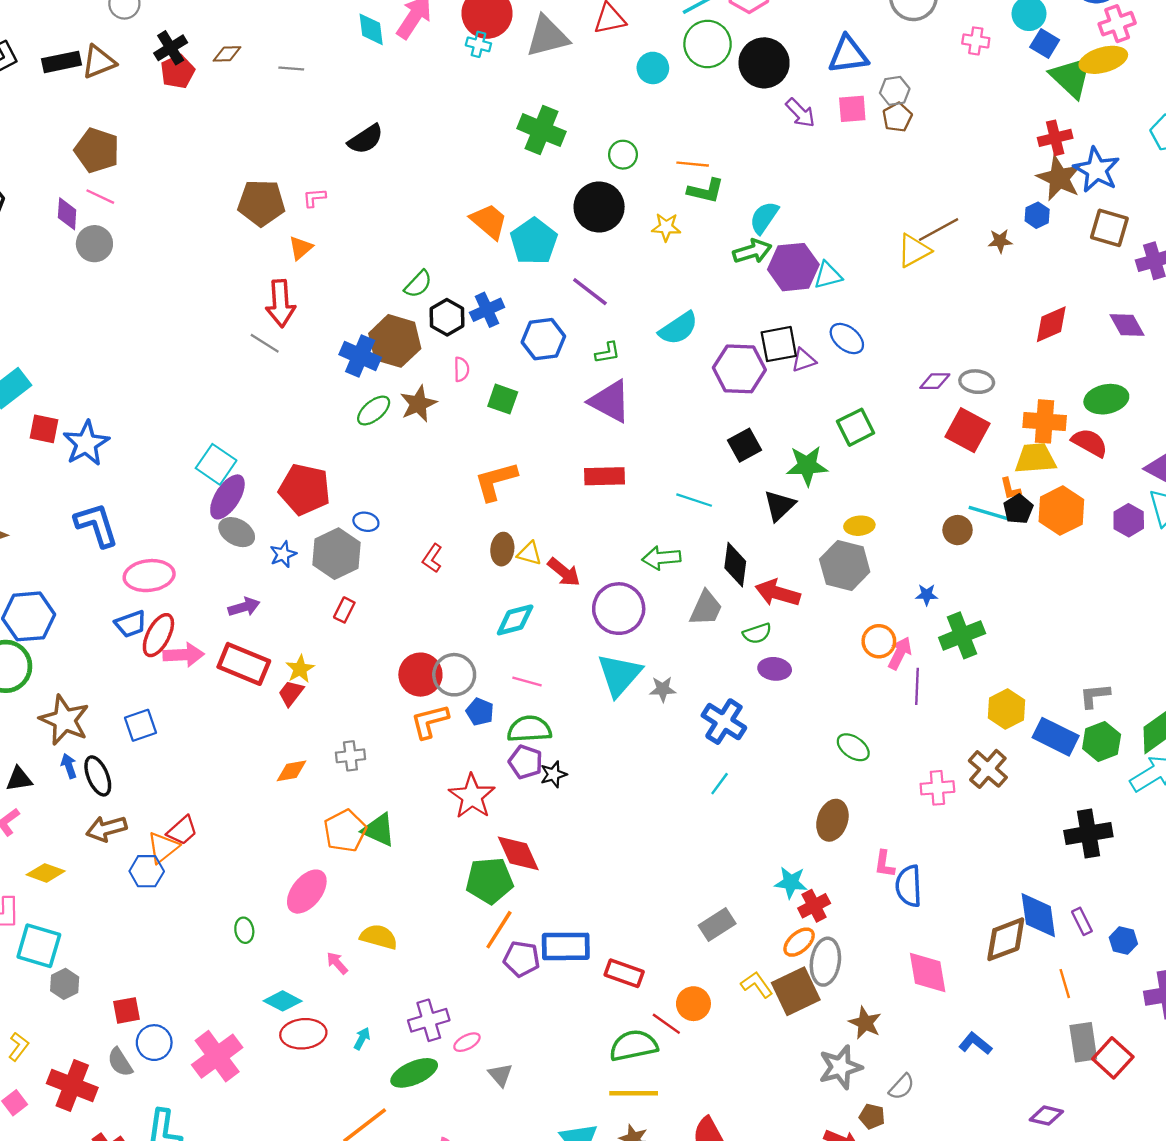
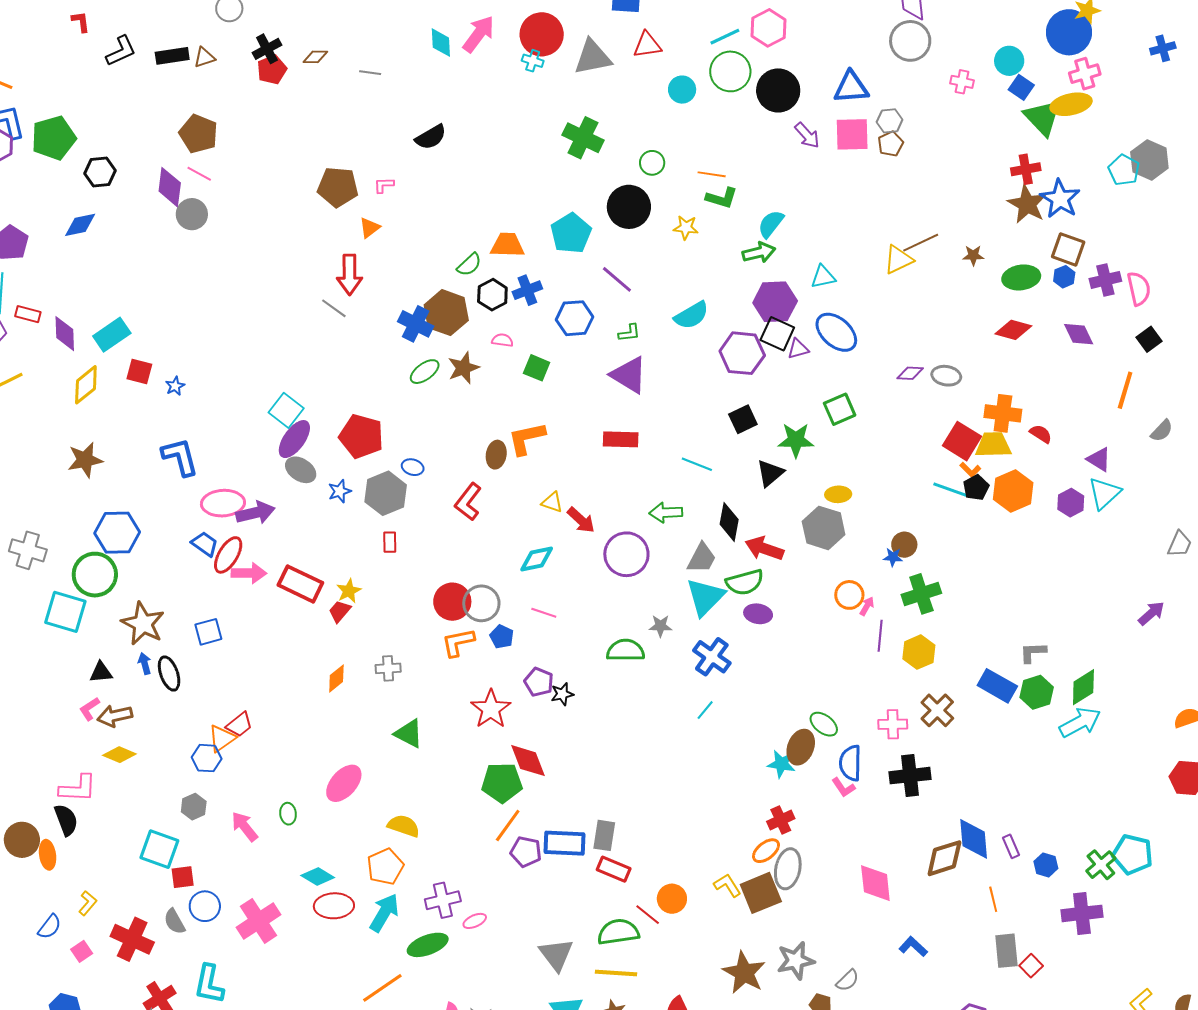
brown triangle: (99, 62) -> (204, 57), size x0.7
pink square: (852, 109) -> (852, 134), size x1.4
purple diamond: (67, 214) -> (170, 187), size x1.4
blue hexagon: (1037, 215) -> (1064, 277), moved
orange trapezoid: (489, 221) -> (507, 245), moved, turned -42
purple hexagon: (793, 267) -> (775, 302), moved
red diamond: (1051, 324) -> (1013, 330), turned 36
blue ellipse: (847, 339) -> (836, 332), size x1.4
black square: (779, 344) -> (777, 334), turned 32
pink semicircle: (461, 369) -> (502, 340), turned -85
green ellipse: (1106, 399) -> (1021, 277), moved
red square: (967, 430) -> (962, 441), moved
blue star: (86, 443) -> (175, 386), size x0.5
red semicircle: (1090, 443) -> (1041, 434), size x0.7
orange L-shape: (1010, 489) -> (970, 470), turned -35
brown circle: (958, 530) -> (904, 545), moved
brown ellipse: (502, 549) -> (496, 455), moved
red L-shape: (432, 558) -> (468, 502), size x1.5
purple arrow: (244, 607) -> (255, 513), moved, size x1.4
red rectangle: (344, 610) -> (390, 542), turned -30
blue trapezoid: (131, 624) -> (205, 544), turned -128
green semicircle: (757, 633) -> (745, 582), size x1.5
pink arrow: (900, 653) -> (867, 606), size x0.7
cyan triangle: (619, 675) -> (705, 597), moved
yellow hexagon: (1006, 709) -> (919, 652), moved
green semicircle: (529, 729) -> (625, 650), moved
green ellipse: (853, 747) -> (824, 724), moved
orange diamond: (292, 771) -> (336, 679), turned -32
brown arrow: (106, 829) -> (115, 716), moved
orange pentagon: (345, 831) -> (385, 867), moved
black cross: (1088, 834) -> (910, 776), moved
pink L-shape: (884, 864) -> (843, 787), turned -45
cyan star: (791, 882) -> (781, 764), moved
blue semicircle: (909, 886) -> (850, 763), moved
gray rectangle: (717, 925) -> (604, 835), moved, turned -52
cyan square: (39, 946) -> (159, 849), moved
pink arrow: (337, 963) -> (245, 826), moved, size x1.5
gray hexagon: (65, 984) -> (194, 807), moved
brown star: (865, 1023) -> (744, 973), moved, size x1.5
cyan arrow: (362, 1038) -> (384, 913), size x2.0
red square: (1113, 1058) -> (1031, 966), size x0.7
gray triangle: (500, 1075) -> (556, 955), moved, size x1.6

